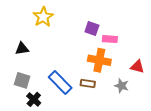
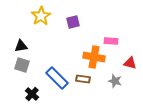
purple square: (92, 29) -> (73, 22), moved, turned -32
pink rectangle: (110, 39) -> (111, 41), moved
gray square: (22, 80) -> (22, 65), moved

